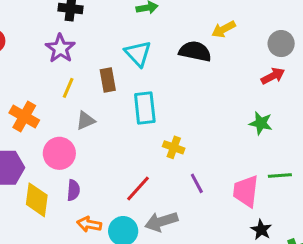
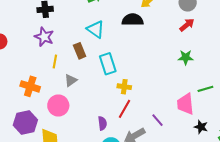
yellow cross: (174, 147) -> (124, 87), moved
purple line: (197, 183) -> (158, 120), moved
red line: (138, 189) -> (124, 109), moved
purple semicircle: (73, 190) -> (102, 123), moved

